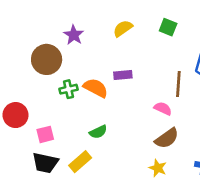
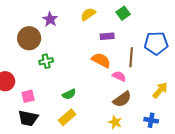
green square: (168, 27) -> (123, 13), turned 32
purple rectangle: (123, 75) -> (107, 36), moved
orange semicircle: (96, 88) -> (101, 60), moved
yellow rectangle: (80, 162) -> (67, 117), moved

